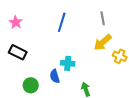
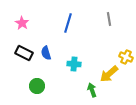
yellow arrow: (103, 42) -> (109, 74), moved
blue semicircle: (55, 76) -> (46, 53), moved

